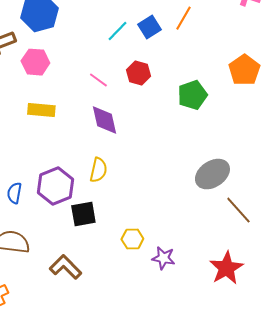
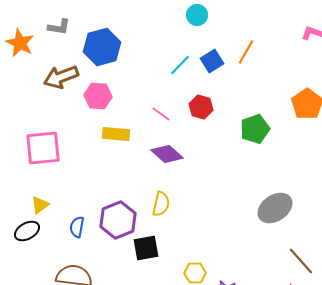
yellow rectangle: (41, 110) -> (116, 134), moved
purple diamond: (104, 120) -> (167, 154), turned -36
brown line: (238, 210) -> (301, 261), moved

